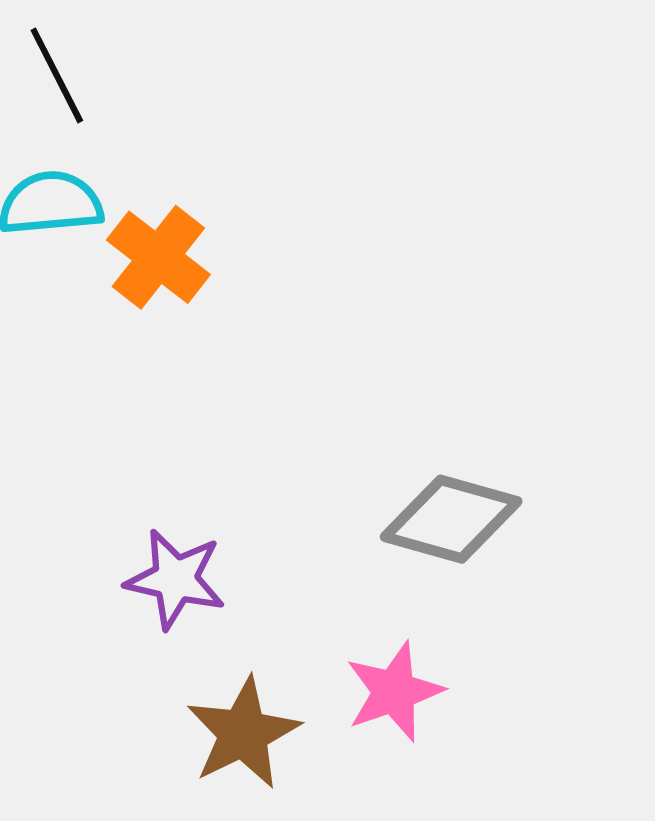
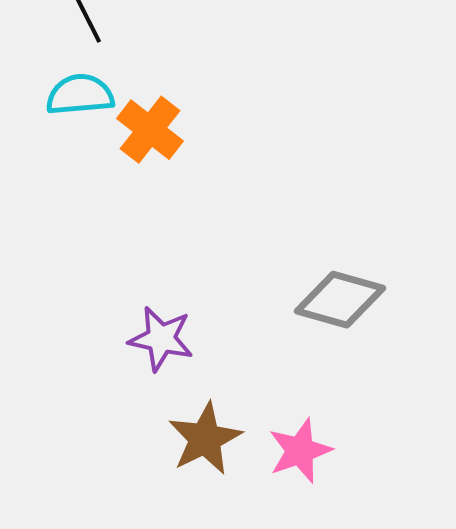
pink star: (394, 692) -> (300, 451), moved

